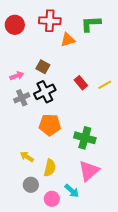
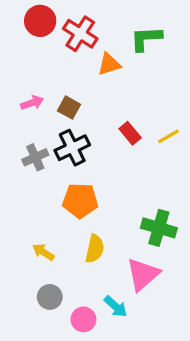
red cross: (50, 21) -> (80, 34), turned 30
red circle: (15, 25) -> (40, 21), moved
pink arrow: (17, 76) -> (32, 103), moved
green cross: (85, 138) -> (159, 228), moved
yellow semicircle: (50, 168) -> (95, 249), moved

